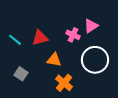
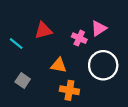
red triangle: (40, 38) -> (43, 30), moved
orange cross: (64, 83) -> (69, 90), turned -30

